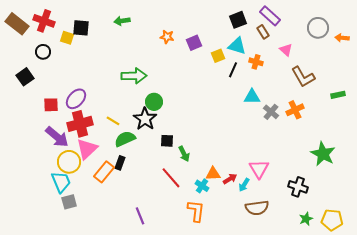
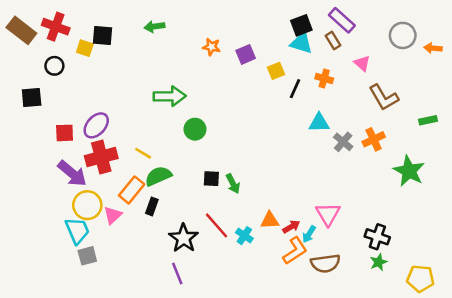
cyan triangle: (237, 46) -> (301, 43), moved
black square: (25, 77) -> (32, 98), turned 30
black star: (145, 119) -> (184, 238), moved
pink triangle: (87, 149) -> (113, 215), moved, size x0.7
green arrow: (184, 154) -> (233, 184), moved
green star: (323, 154) -> (409, 171), moved
orange rectangle: (104, 172) -> (132, 190), moved
cyan cross: (202, 186) -> (244, 236), moved
orange L-shape: (196, 211) -> (295, 251), moved, turned 50
green star: (306, 219) -> (379, 262), moved

